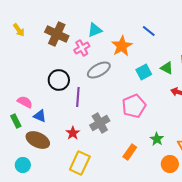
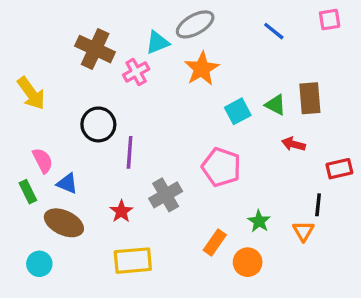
yellow arrow: (19, 30) -> (31, 93), moved, size x1.5
blue line: (149, 31) -> (274, 31), moved
gray ellipse: (99, 70) -> (195, 24), moved
pink semicircle: (25, 102) -> (43, 161), turned 35
pink pentagon: (134, 106) -> (221, 167), turned -30
yellow rectangle: (80, 163) -> (133, 261), turned 60
orange circle: (170, 164) -> (248, 262), moved

